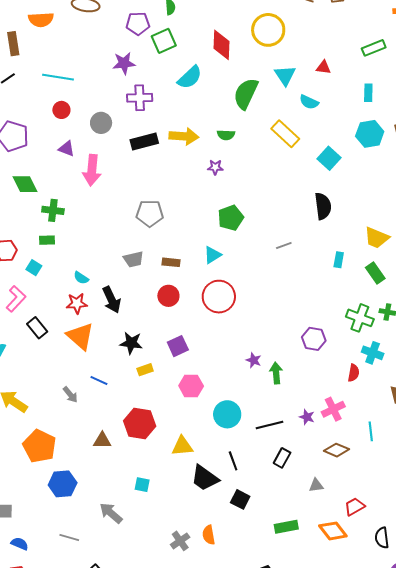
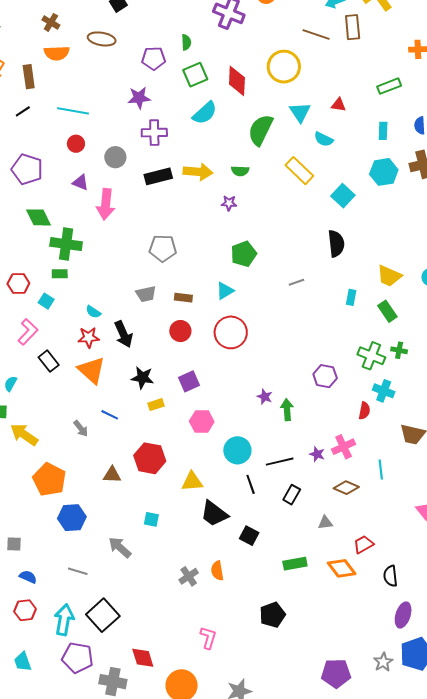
green square: (164, 41) -> (195, 75), moved
green cross: (53, 210) -> (66, 244), size x1.4
black line: (233, 461) -> (251, 484), moved

